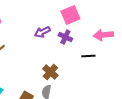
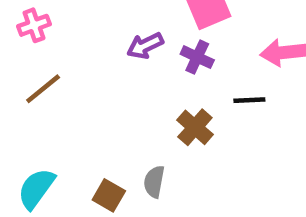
brown cross: (50, 72) -> (195, 127), moved

